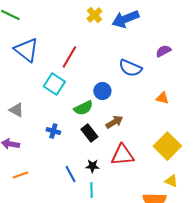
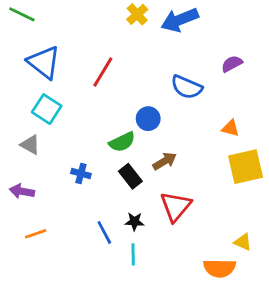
cyan square: (54, 84) -> (47, 109), moved
yellow square: (167, 146) -> (246, 167), moved, turned 32
red triangle: (122, 155) -> (176, 206), turned -45

